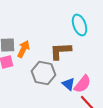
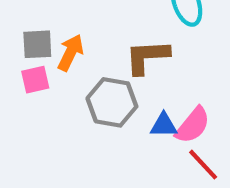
blue triangle: (69, 84) -> (164, 125), turned -40

